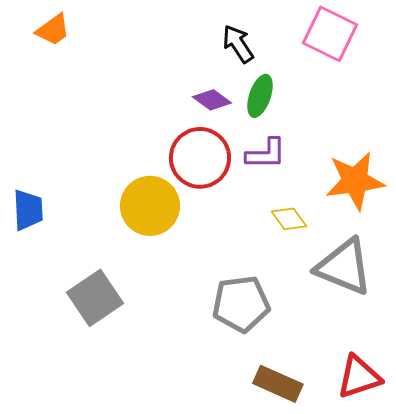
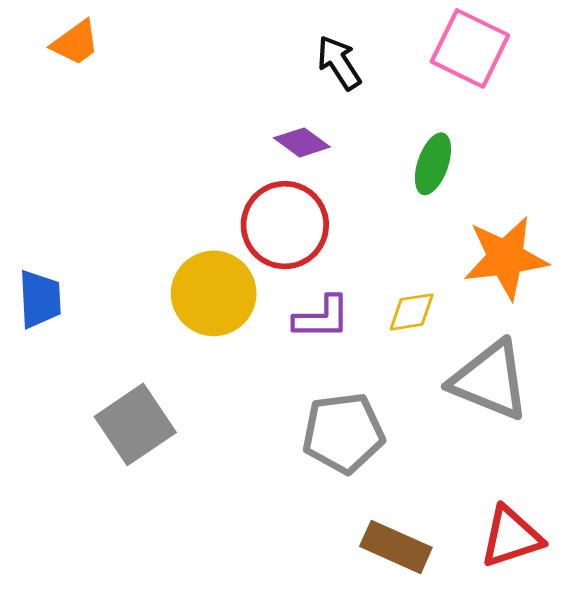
green ellipse: (260, 96) -> (433, 164), moved
purple L-shape: (266, 154) -> (322, 318), moved
yellow diamond: (289, 219) -> (412, 312), turned -63

